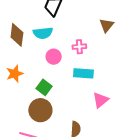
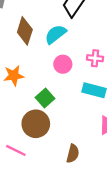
cyan semicircle: (43, 33) -> (56, 34), turned 138

